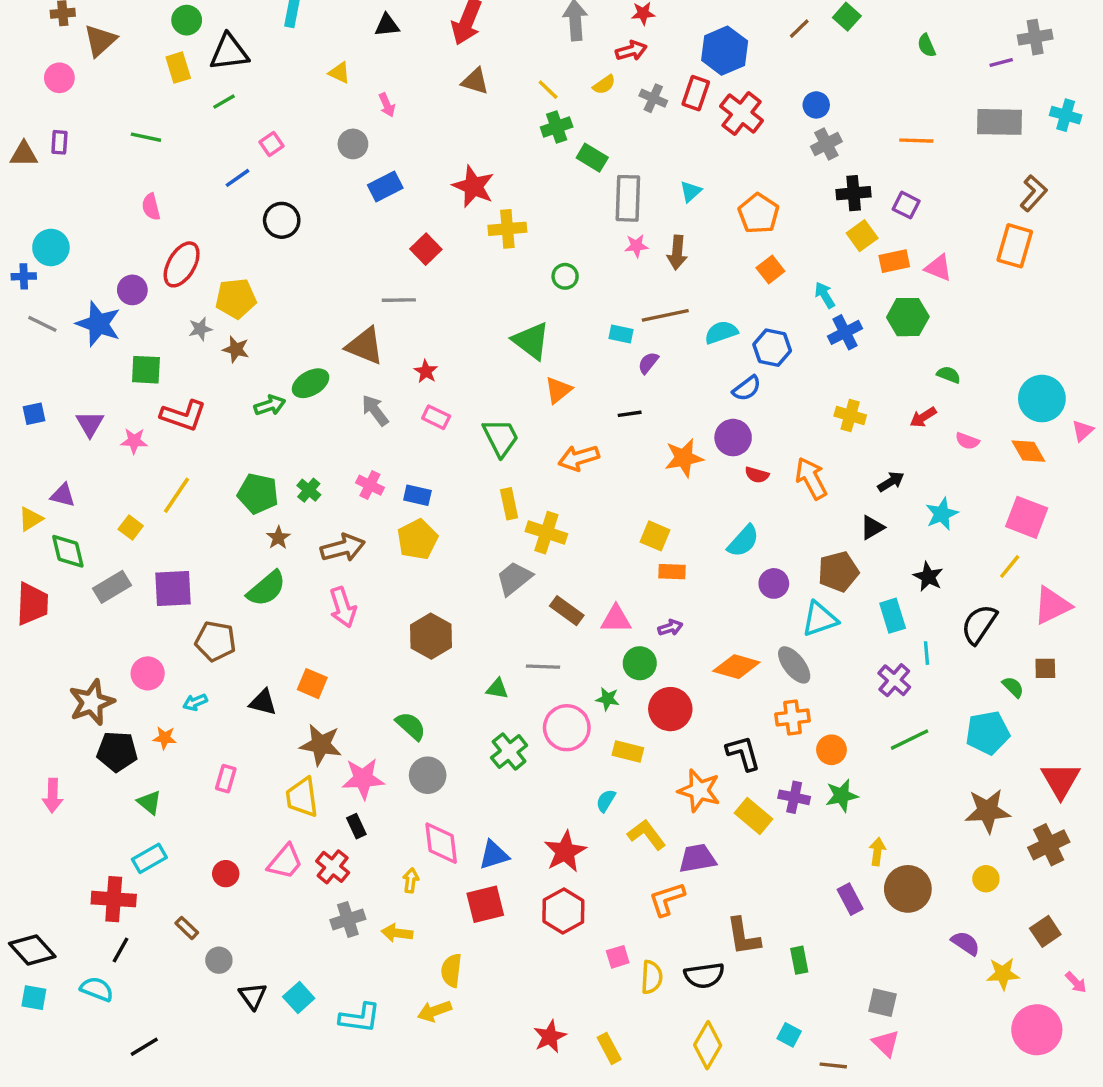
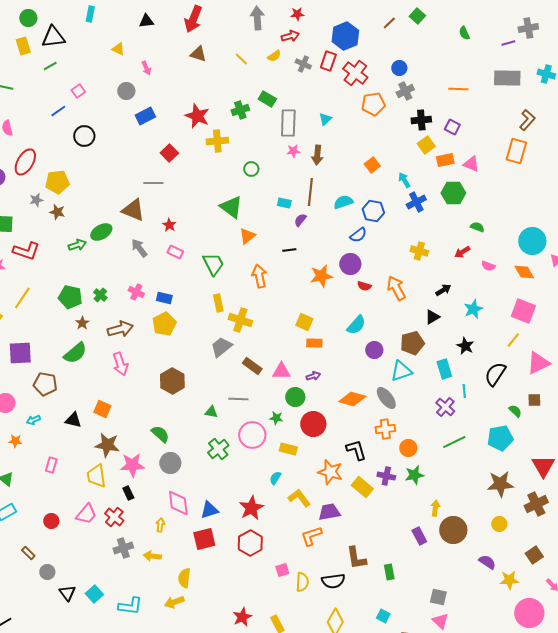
green cross: (557, 127) -> (240, 110), moved
orange pentagon: (759, 214) -> (373, 104), moved, turned 30
brown line: (665, 315) -> (310, 192), turned -72
orange arrow: (579, 458) -> (259, 276), turned 95

